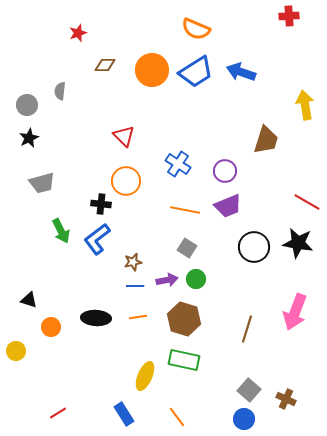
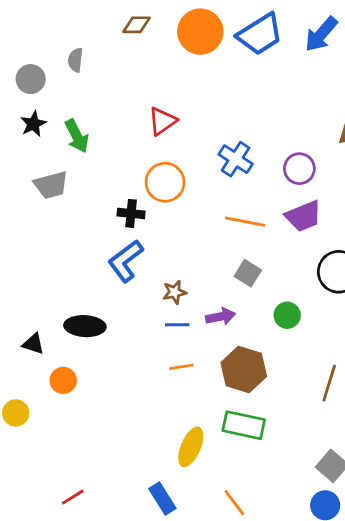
blue arrow: (241, 72) -> (321, 34), turned -68
red triangle: (124, 136) -> (162, 121), turned 40
green arrow: (61, 231) -> (77, 136), moved
green circle: (196, 279) -> (287, 315), moved
black ellipse: (96, 318) -> (85, 326), moved

